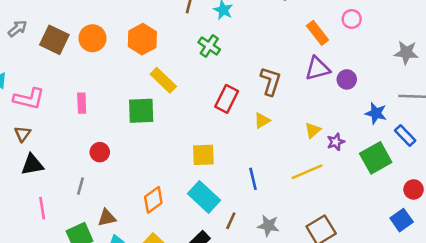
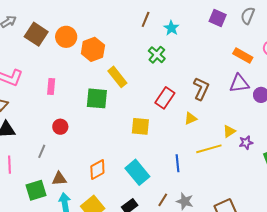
orange rectangle: (317, 33) -> (243, 56), turned -30
orange hexagon: (142, 39) -> (93, 49), moved
yellow square: (203, 155) -> (140, 126), moved
yellow line: (307, 172) -> (209, 149), moved
brown line: (231, 221) -> (163, 200), moved

